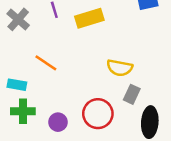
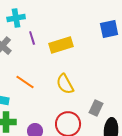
yellow semicircle: (120, 68) -> (65, 84), moved, turned 50

